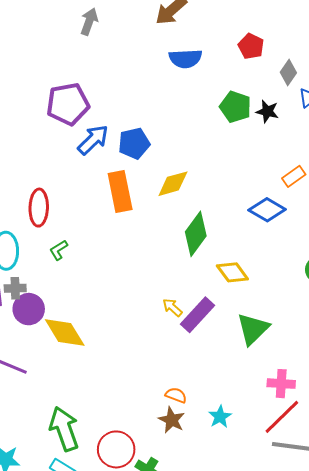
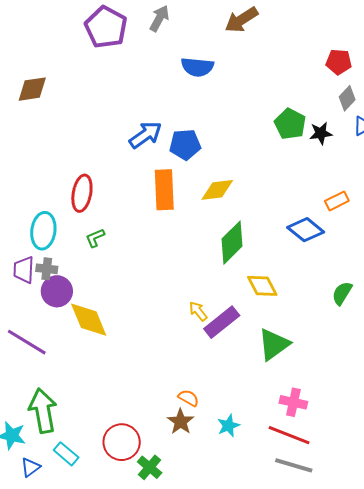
red pentagon: (251, 46) -> (339, 62), moved, turned -30
blue semicircle: (185, 59) -> (197, 67), moved
purple pentagon: (68, 104) -> (106, 27), moved, turned 30
black star: (267, 111) -> (321, 133), turned -30
red line: (282, 417) -> (289, 435), turned 57
green arrow: (64, 429) -> (43, 411), moved

